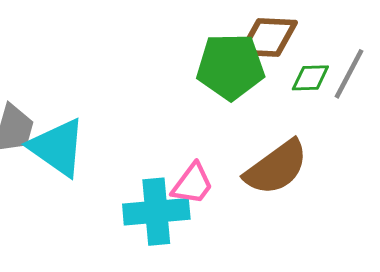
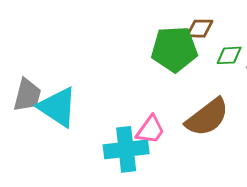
brown diamond: (268, 37) -> (200, 29), size x0.7

